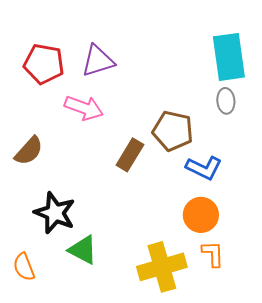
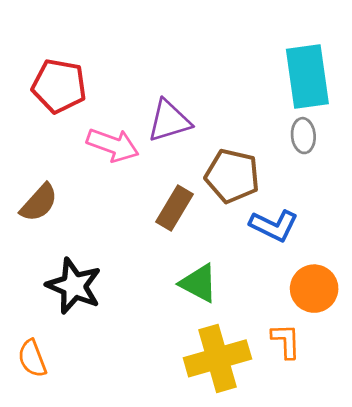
purple triangle: (98, 61) -> (169, 121), moved
orange circle: (201, 215) -> (314, 289), moved
green triangle: (83, 250) -> (199, 283), moved

